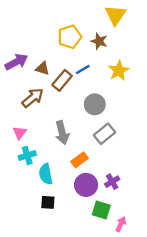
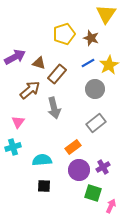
blue line: (83, 69) -> (88, 63), moved
gray circle: (95, 104) -> (95, 89), moved
gray arrow: (62, 133) -> (54, 108), moved
cyan cross: (27, 156) -> (13, 147), moved
cyan semicircle: (46, 174) -> (42, 160), turned 96

